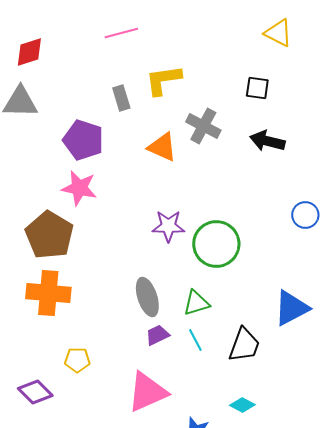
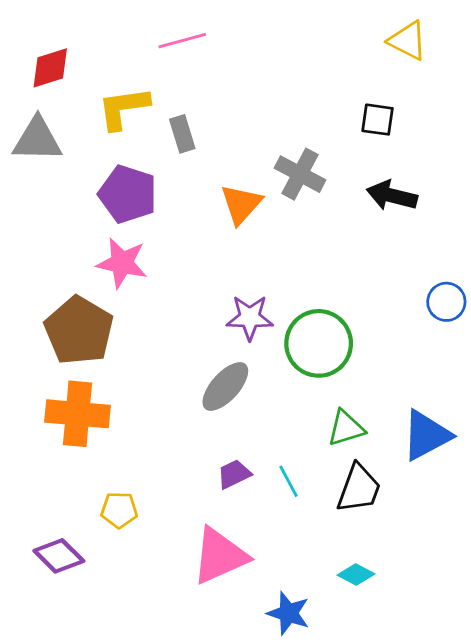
yellow L-shape: (163, 80) -> (123, 108), moved
orange triangle: (162, 147) -> (241, 204), turned 48
gray ellipse: (147, 297) -> (225, 387), moved, turned 60
green triangle: (196, 303) -> (346, 428), moved

